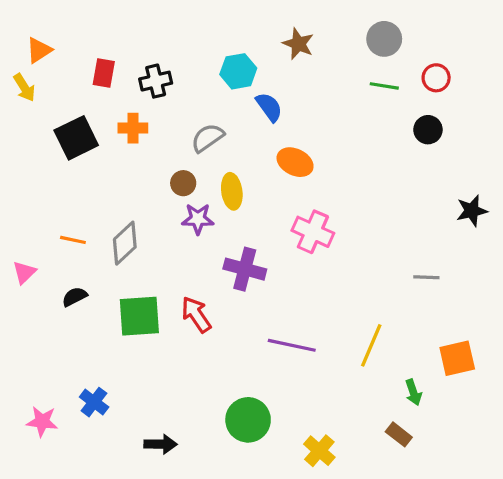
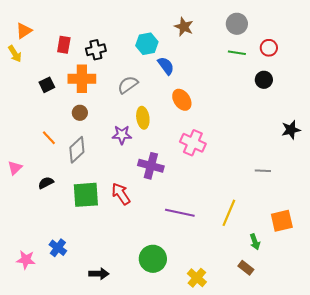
orange cross: (133, 128) -> (82, 79), size x1.5
black square: (76, 138) -> (47, 85), size x0.6
orange ellipse: (295, 162) -> (182, 100), turned 30
brown circle: (183, 183) -> (80, 113), moved
orange line: (73, 240) -> (49, 138), moved, turned 35

